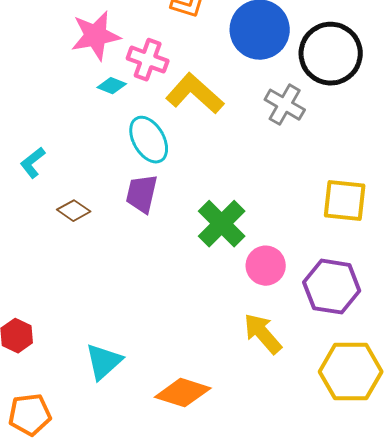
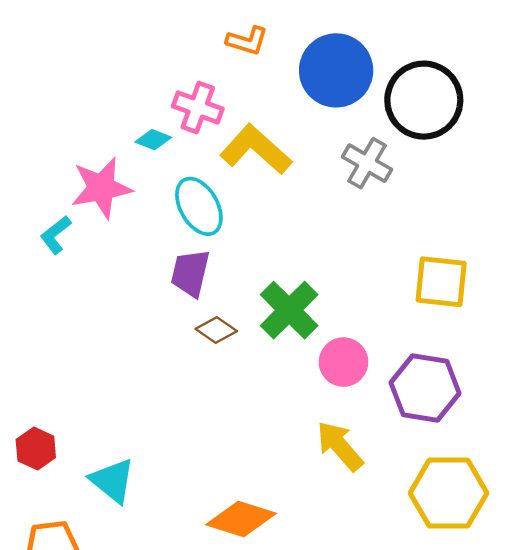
pink star: (96, 36) -> (101, 188), moved
brown diamond: (74, 211) -> (216, 330), moved
cyan triangle: (104, 362) -> (112, 481), moved, turned -39

